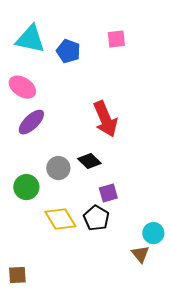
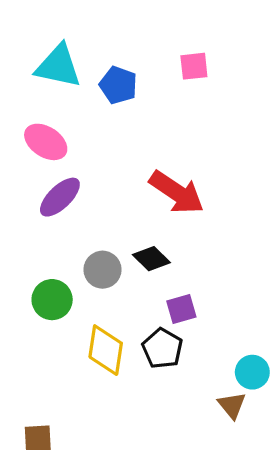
red arrow: (105, 119) -> (177, 192), turned -33
yellow diamond: (60, 219) -> (106, 350), turned 40

